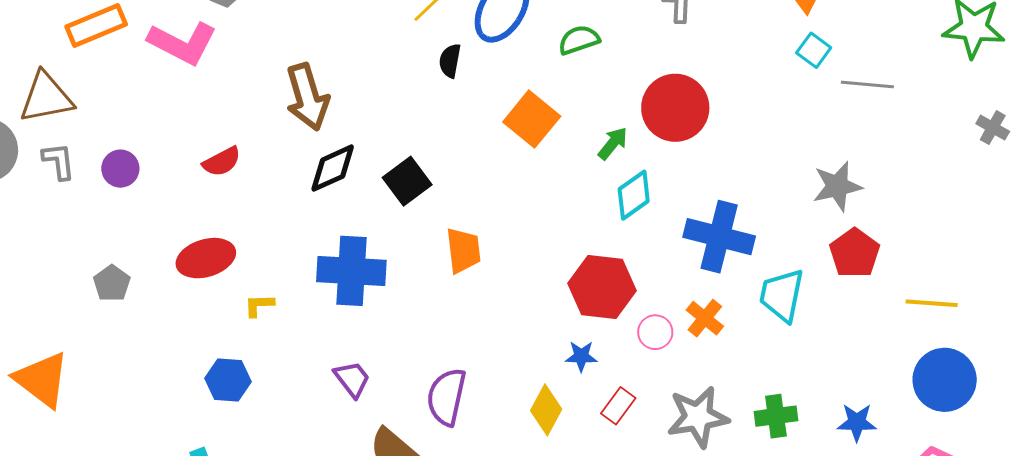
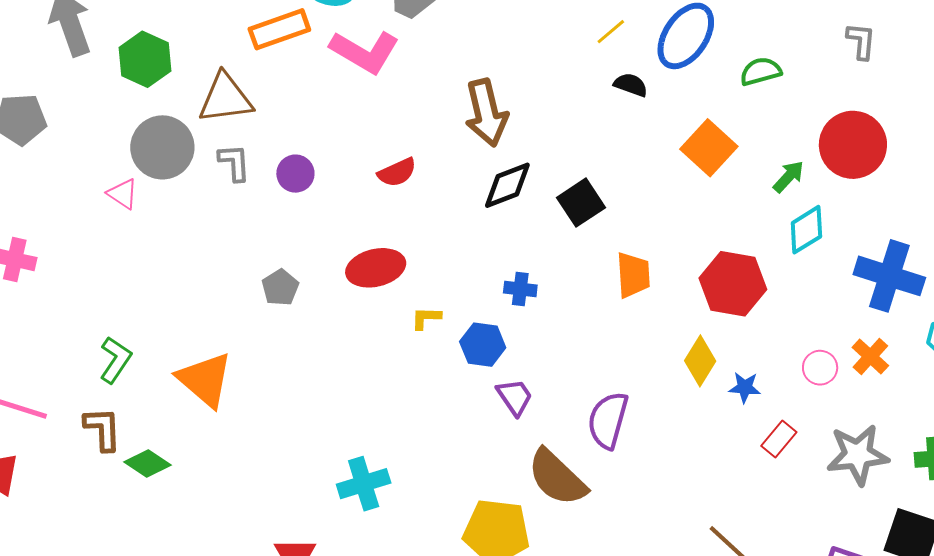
black semicircle: (450, 61) -> (631, 85), turned 96
blue cross: (351, 271) -> (520, 289), size x0.5
red hexagon: (602, 287) -> (733, 284), moved
blue hexagon: (228, 380) -> (483, 345), moved
yellow diamond: (546, 410) -> (700, 361), moved

